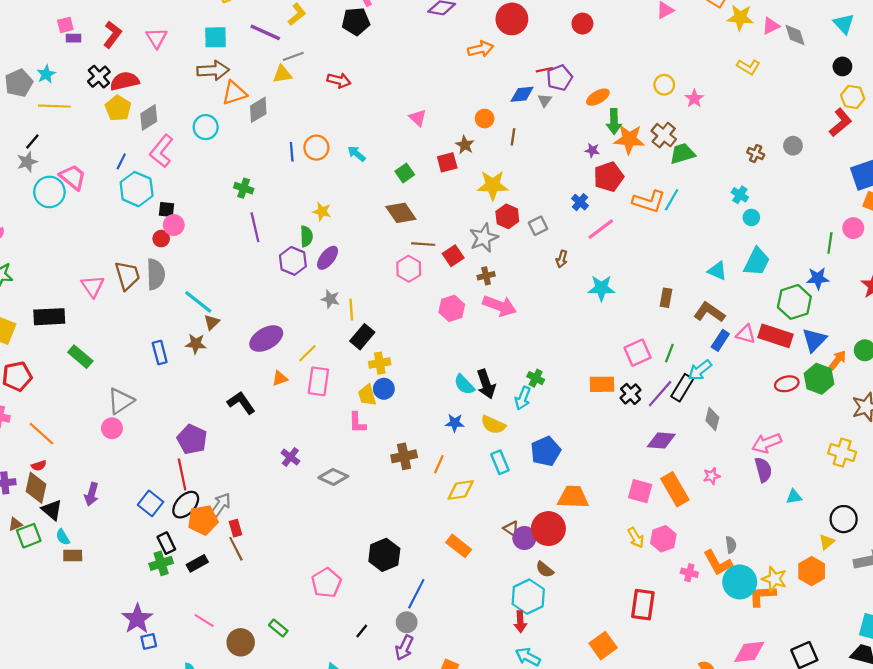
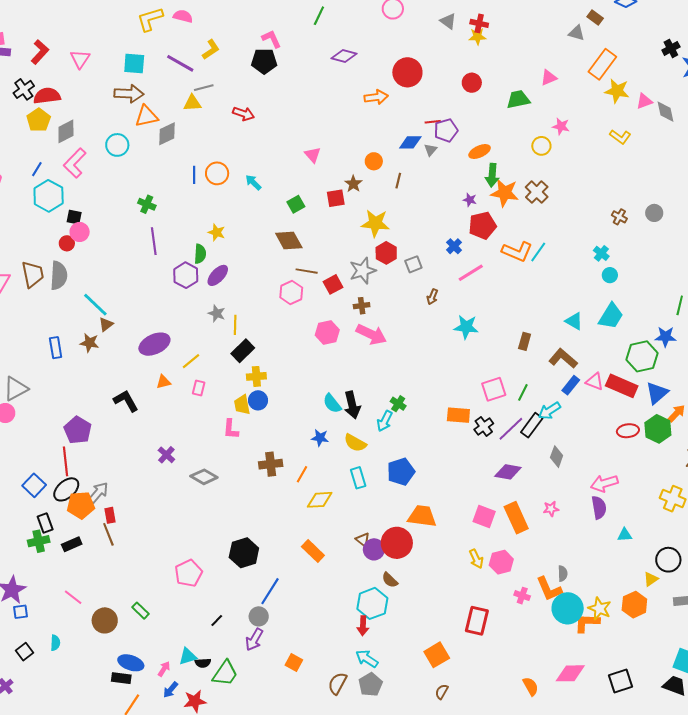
pink star: (694, 99) -> (561, 126), moved, turned -30
green trapezoid: (682, 154) -> (518, 99), moved
pink rectangle: (318, 381) -> (199, 388), size x0.6

